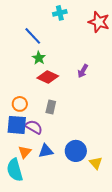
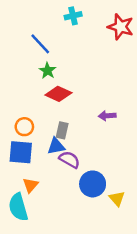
purple arrow: (83, 71) -> (107, 116), moved, turned 56
purple semicircle: (34, 127) -> (69, 160), moved
blue triangle: (46, 151) -> (56, 146), moved

